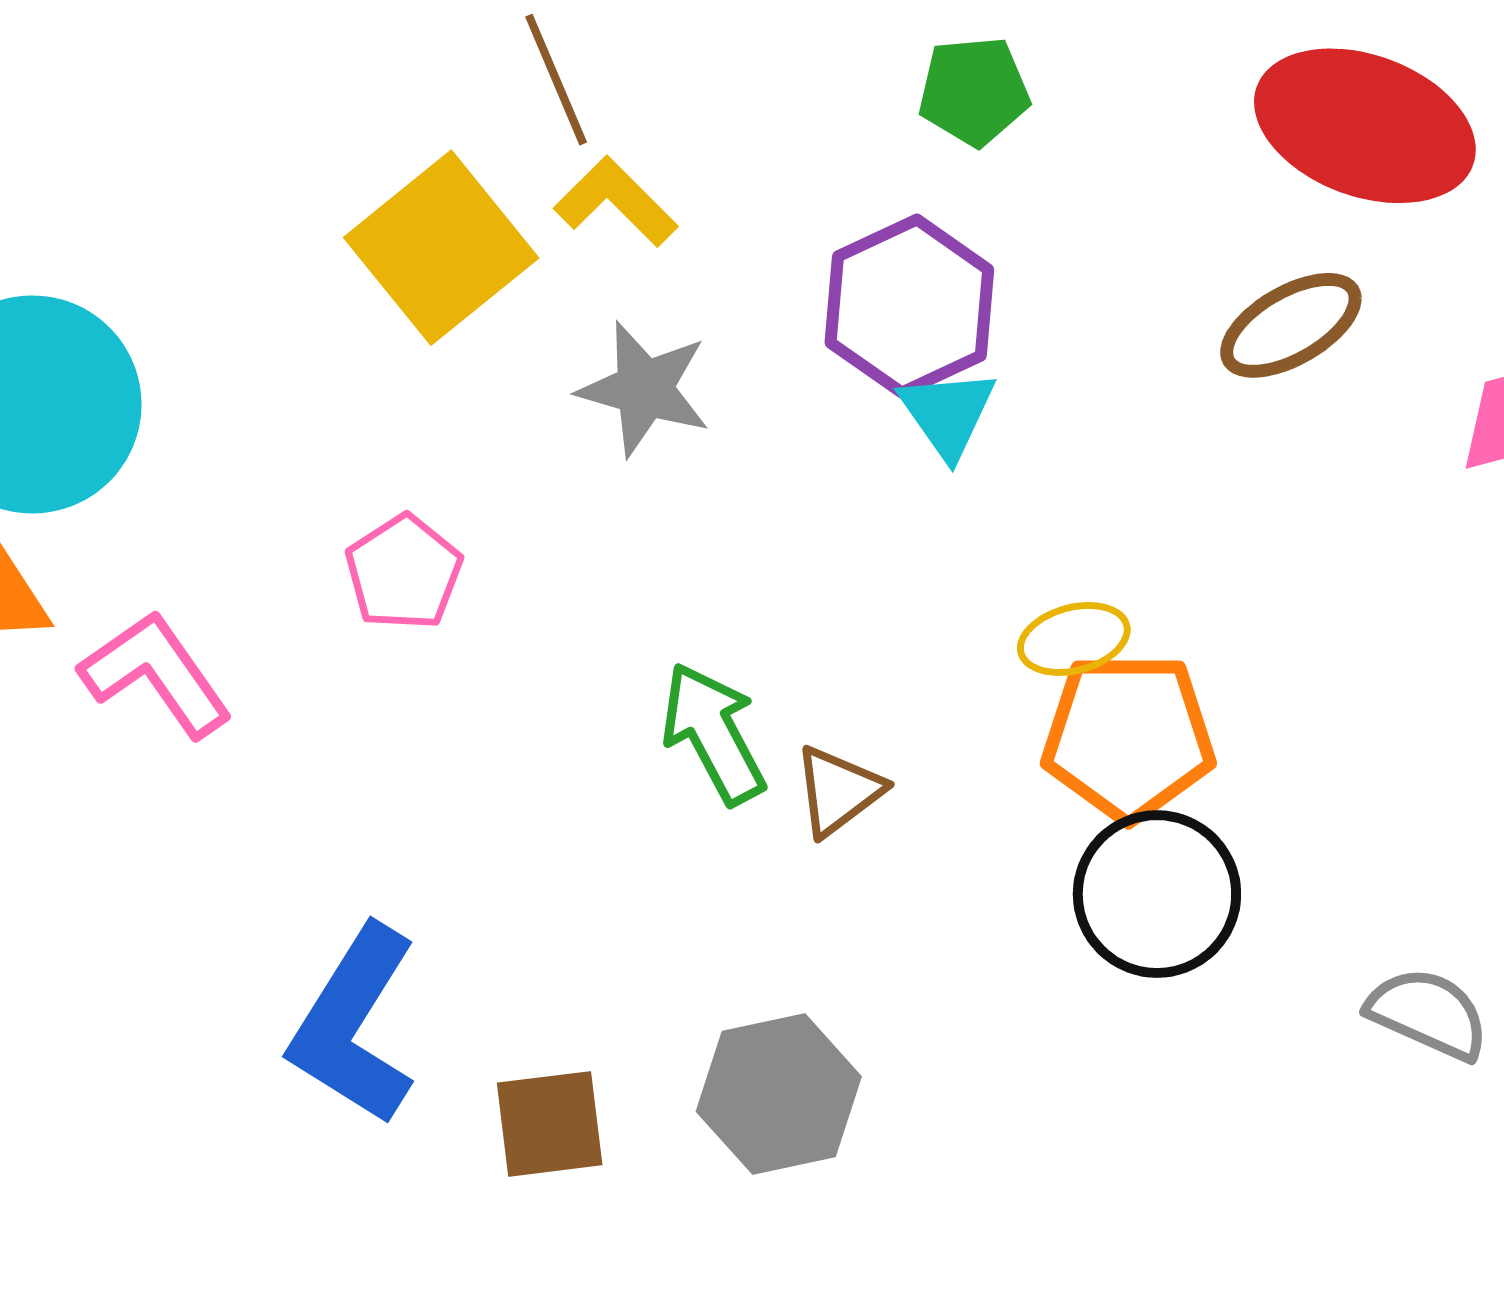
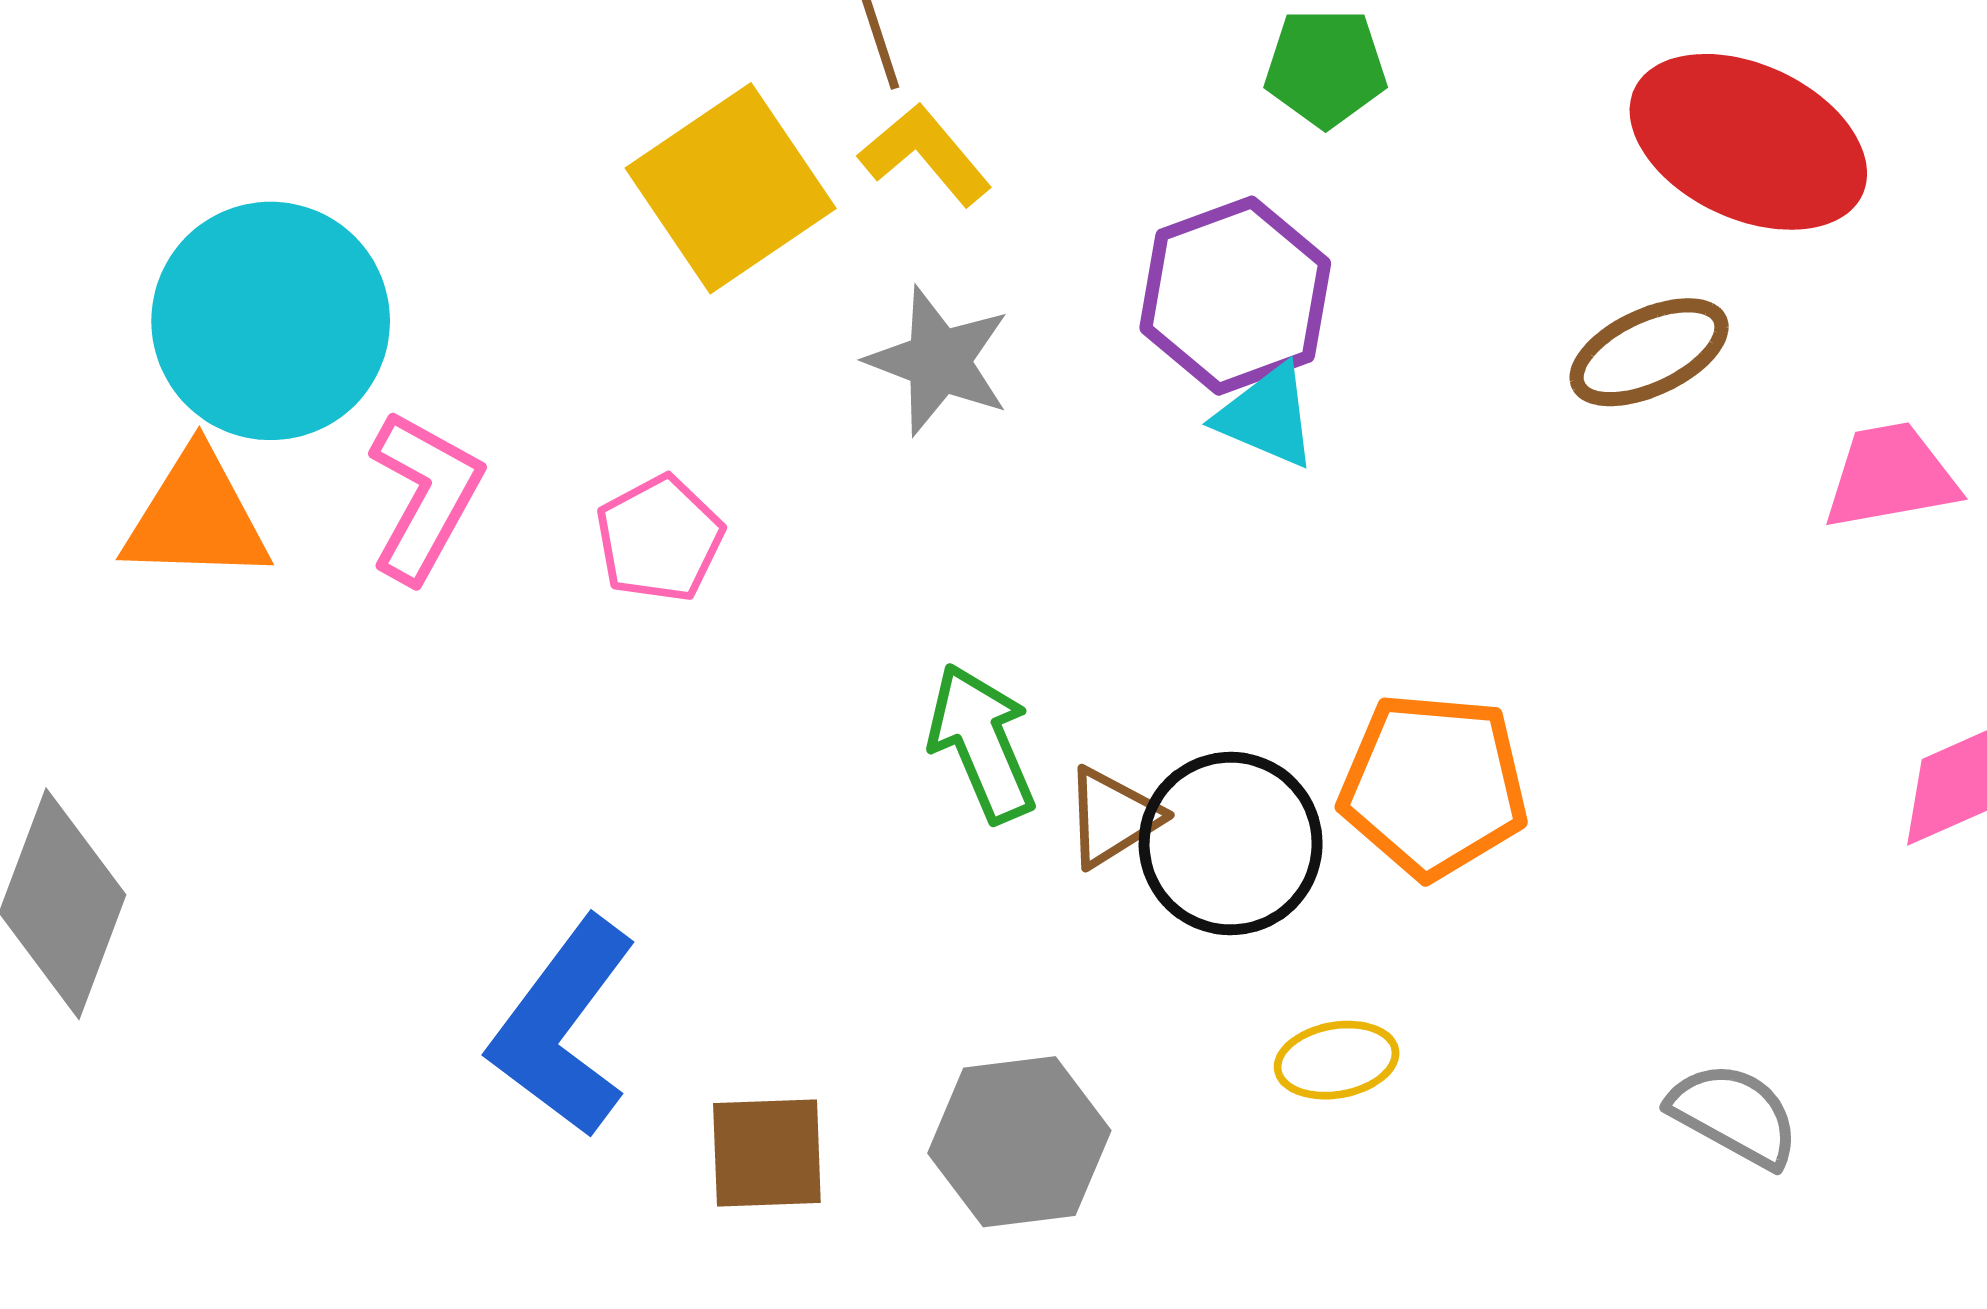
cyan triangle: (948, 413) -> (1267, 416), turned -37
yellow ellipse: (1074, 639) -> (1337, 1060), moved
pink L-shape: (156, 674) -> (425, 496), moved, turned 59
black circle: (1157, 894) -> (1231, 844), moved

